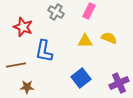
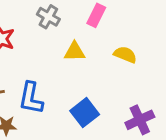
yellow triangle: (85, 41) -> (74, 52), moved
blue L-shape: (44, 51) -> (31, 98), moved

